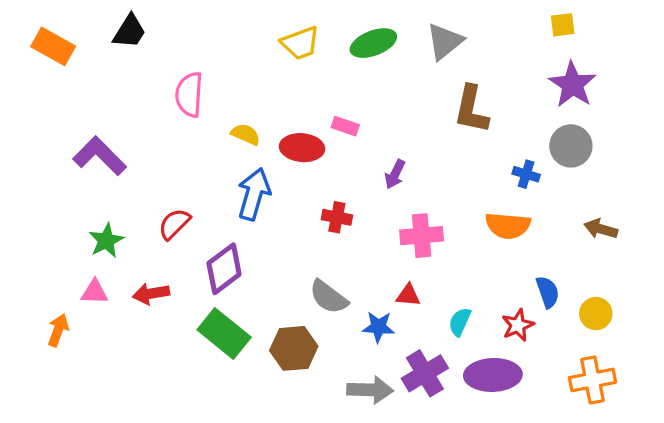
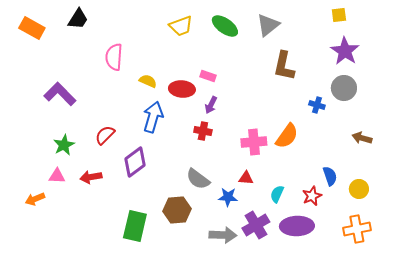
green ellipse: (373, 43) -> (225, 26), turned 56
purple arrow: (395, 174) -> (211, 105), moved
orange semicircle: (508, 226) -> (287, 136), moved, turned -60
orange arrow: (58, 330) -> (35, 199), turned -132
green rectangle: (224, 333) -> (135, 226), moved, turned 64

